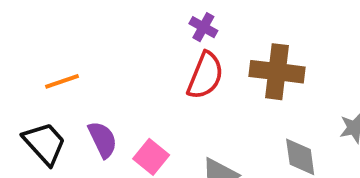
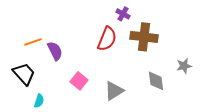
purple cross: (203, 27) -> (123, 14), moved
purple semicircle: (103, 139) -> (55, 51), moved

